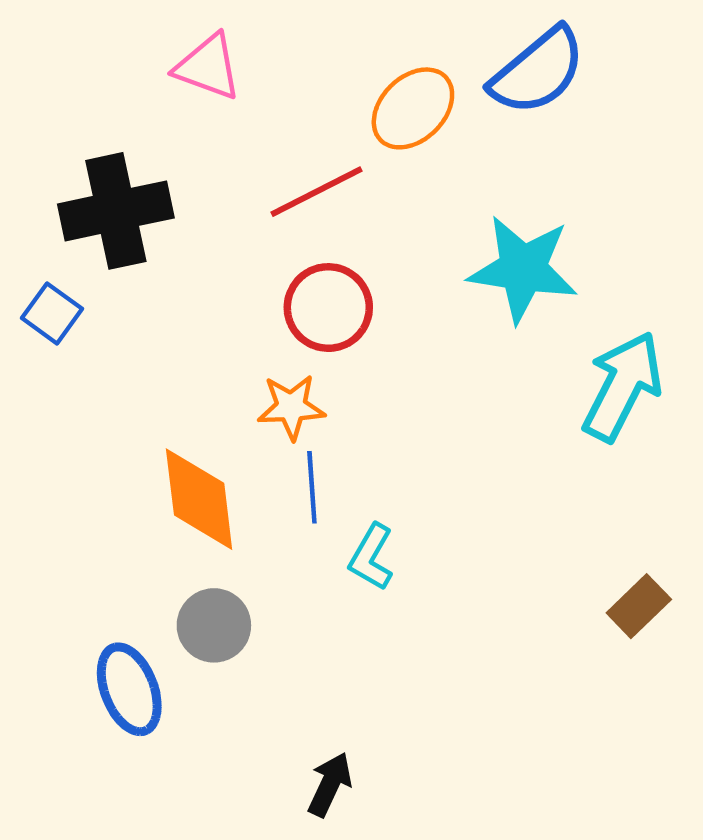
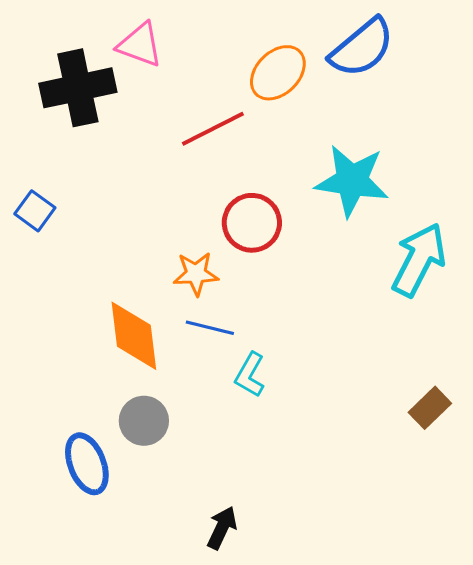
black cross: (116, 211) -> (78, 88), moved
red circle: (328, 308) -> (252, 223), moved
blue line: (312, 487) -> (210, 328), turned -72

